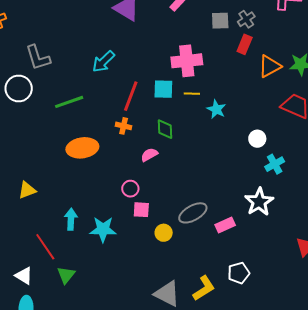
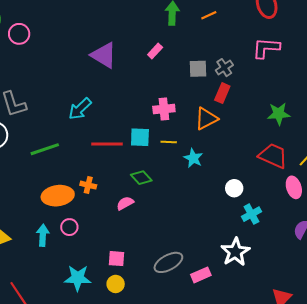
pink cross: (187, 61) -> (164, 109), size x0.7
orange triangle: (270, 66) -> (206, 119), moved
red line: (131, 96) -> (107, 144), turned 68
orange cross: (124, 126) -> (88, 185), moved
green diamond: (165, 129) -> (141, 178), turned -40
pink circle: (130, 189) -> (69, 227), moved
cyan arrow: (71, 219) -> (43, 235), moved
yellow circle: (164, 233) -> (116, 284), moved

